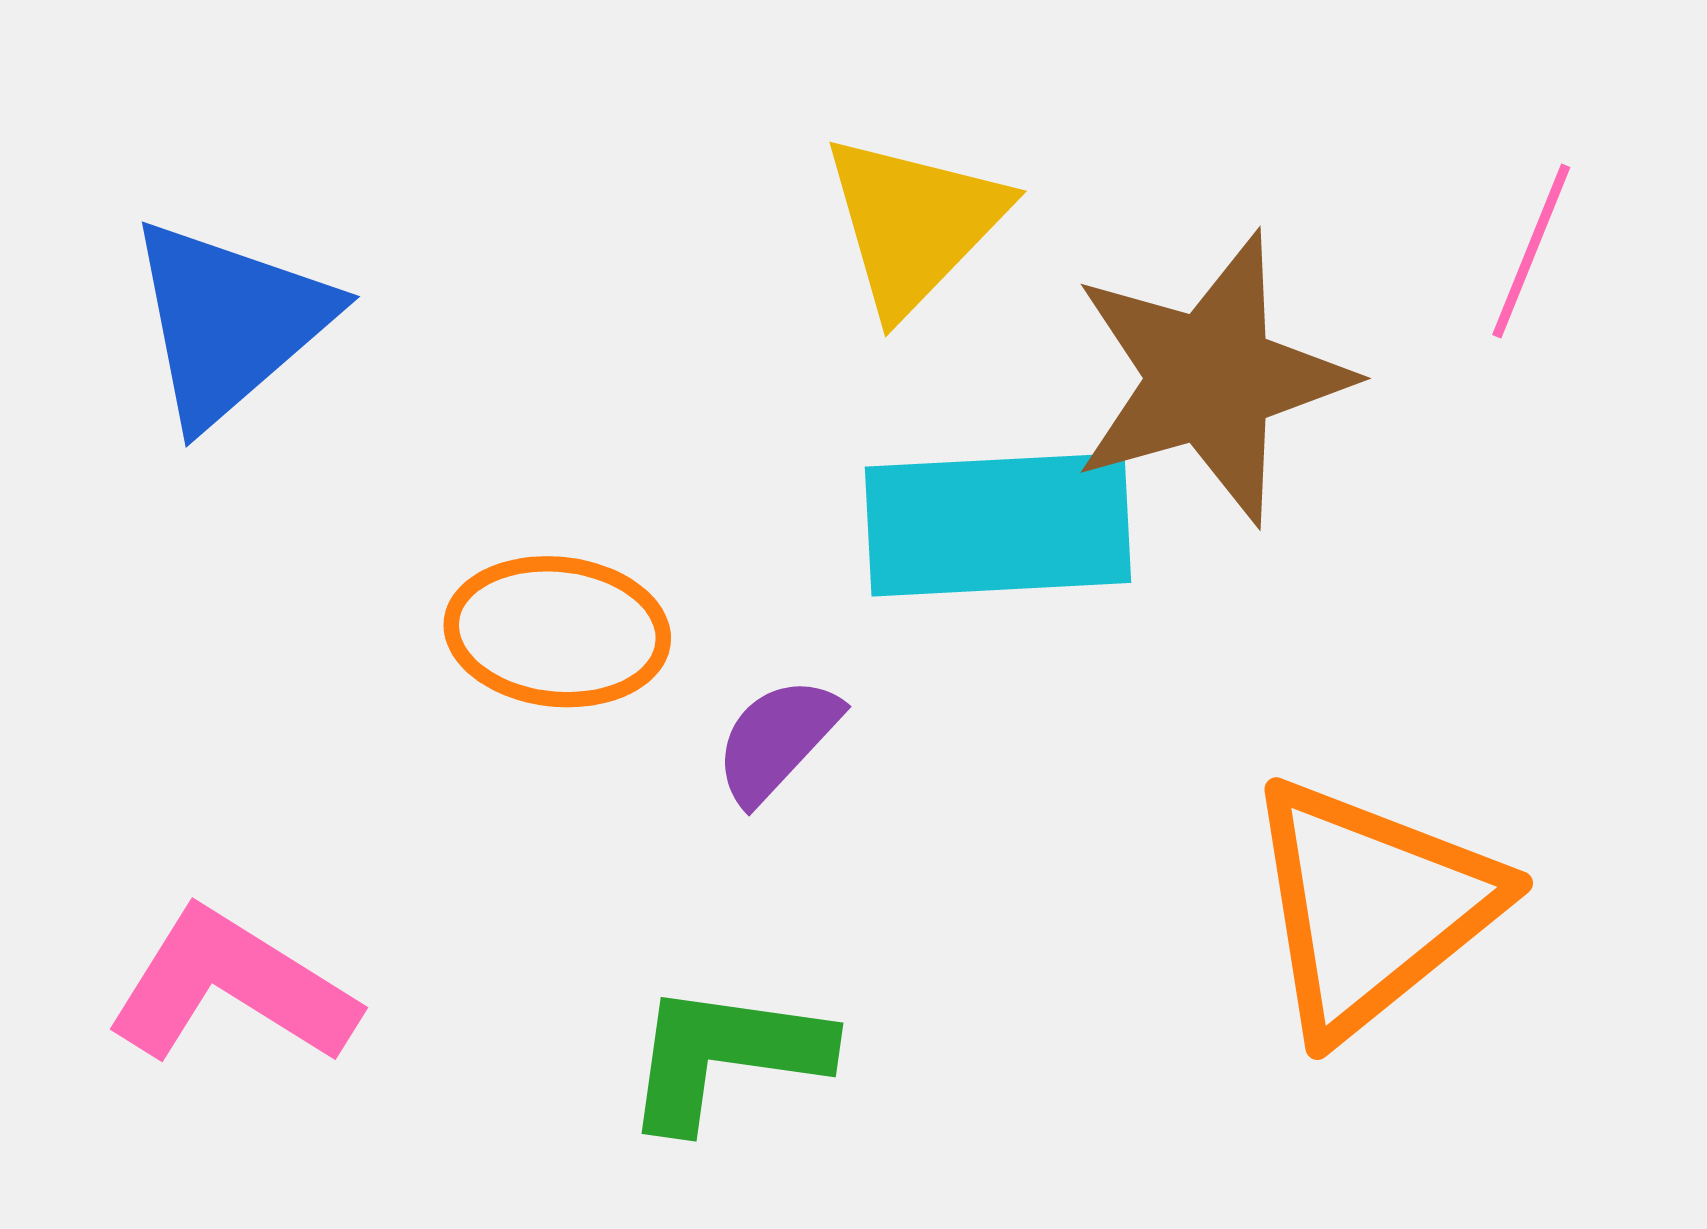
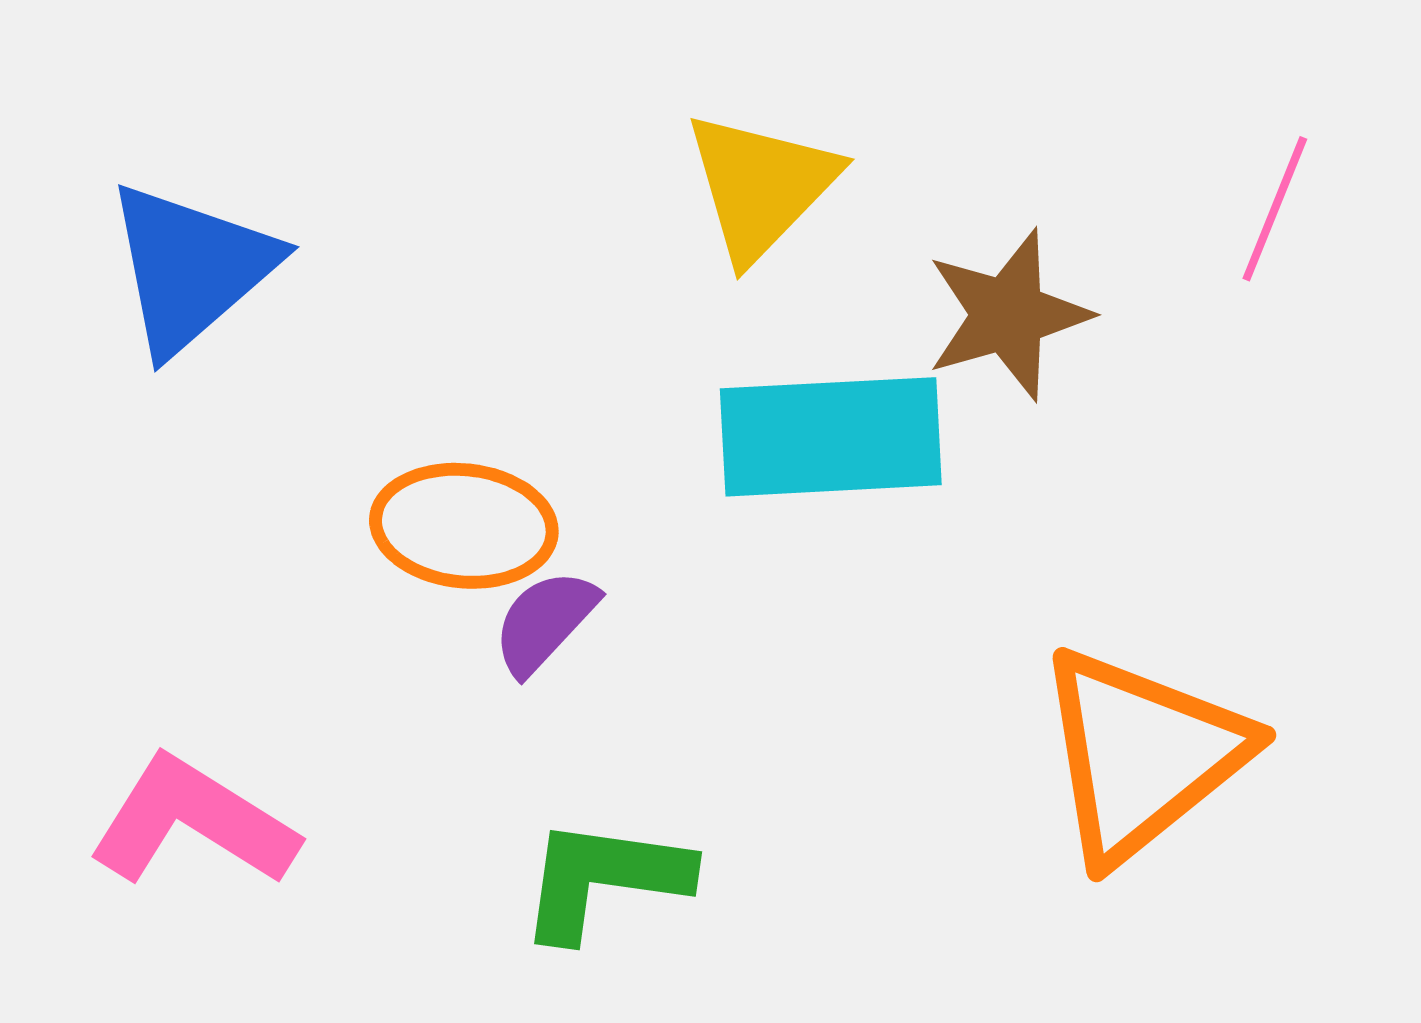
brown star: (1211, 378) -> (1008, 315), size x0.7
purple semicircle: (777, 740) -> (545, 622), moved

